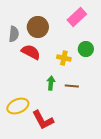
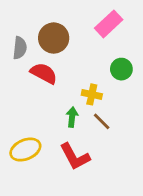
yellow cross: (64, 58) -> (92, 94), moved
brown line: (72, 86) -> (102, 121), turned 40
red L-shape: (43, 120) -> (75, 157), moved

